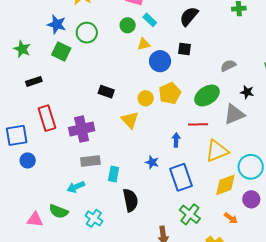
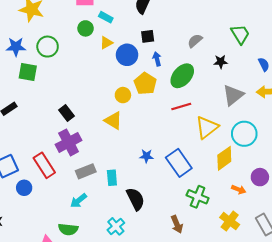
black rectangle: (106, 92) -> (67, 113), moved, turned 49
gray triangle: (234, 114) -> (233, 95), moved
red rectangle: (47, 118) -> (44, 165), moved
blue arrow: (176, 140) -> (157, 59), moved
purple circle: (251, 199) -> (260, 177), moved
cyan cross: (94, 218) -> (116, 226), moved, turned 30

